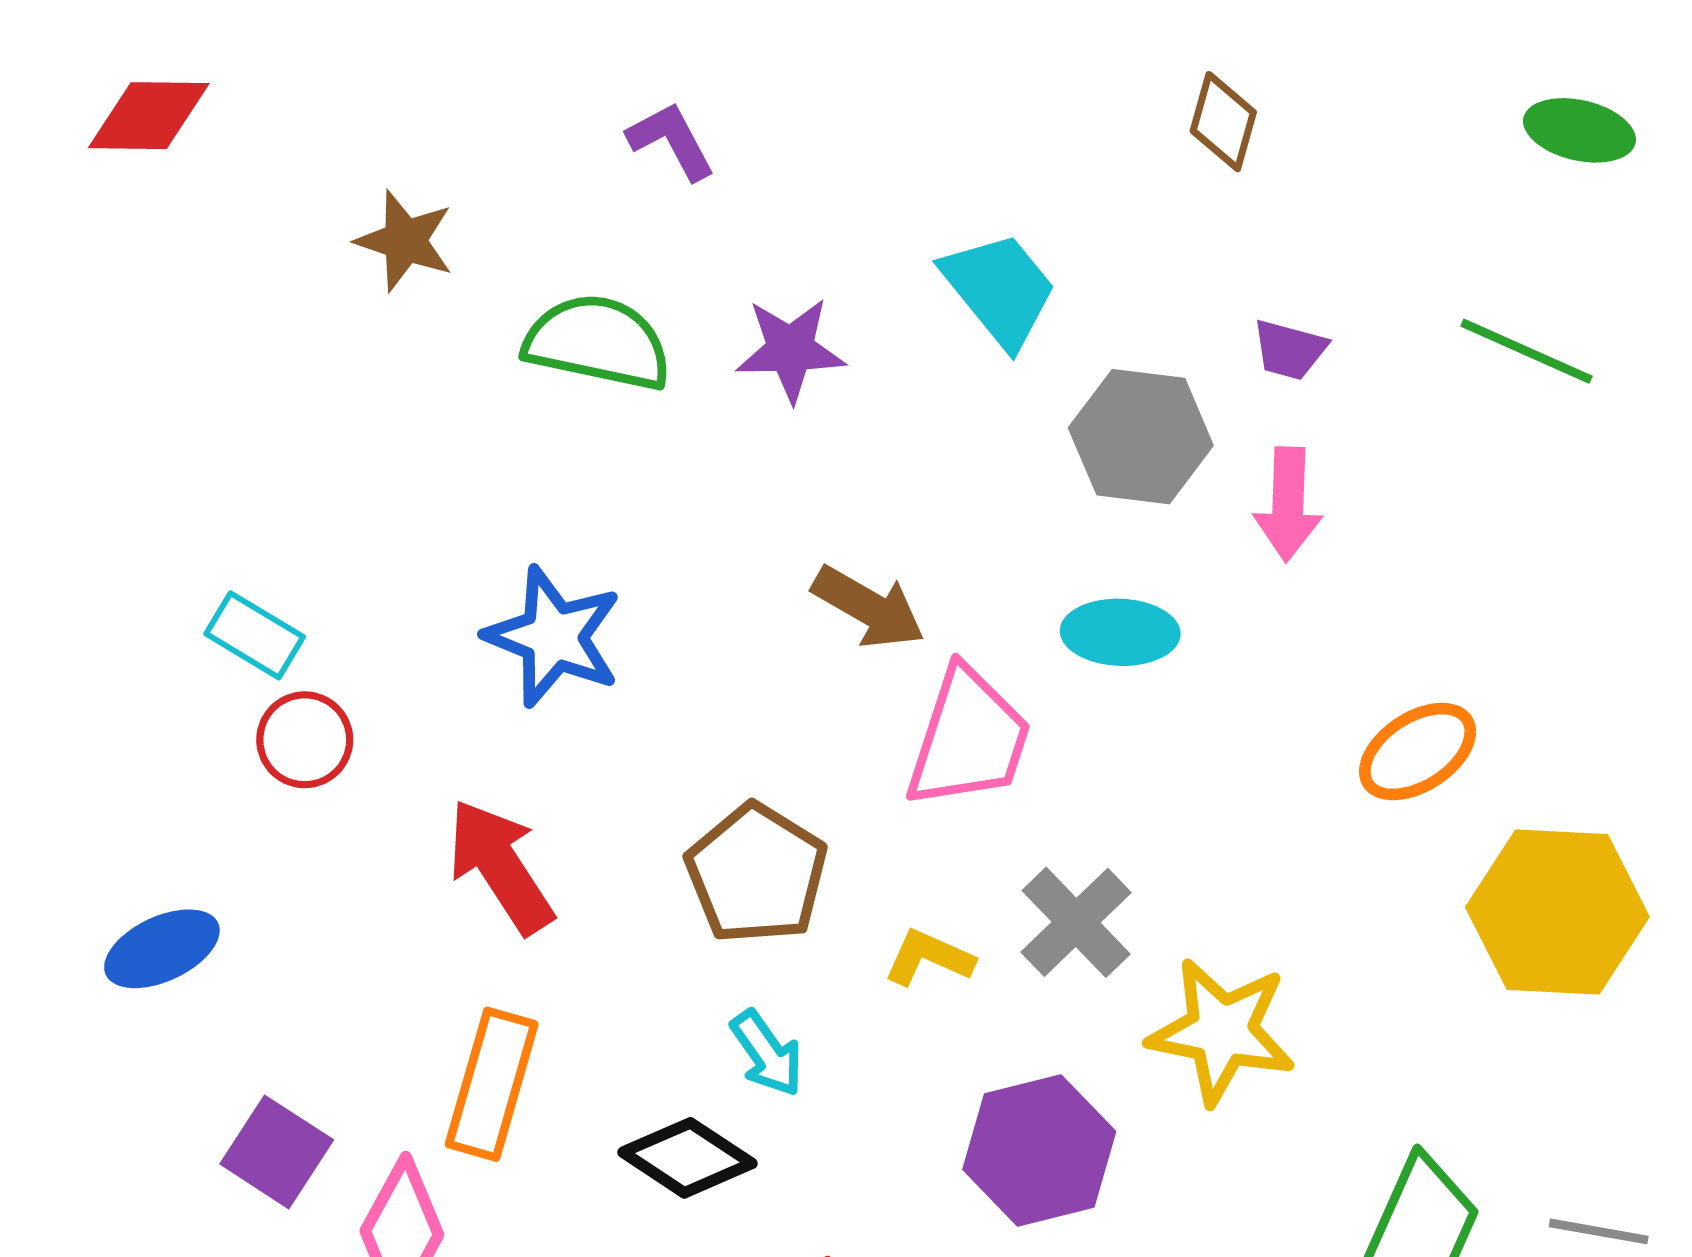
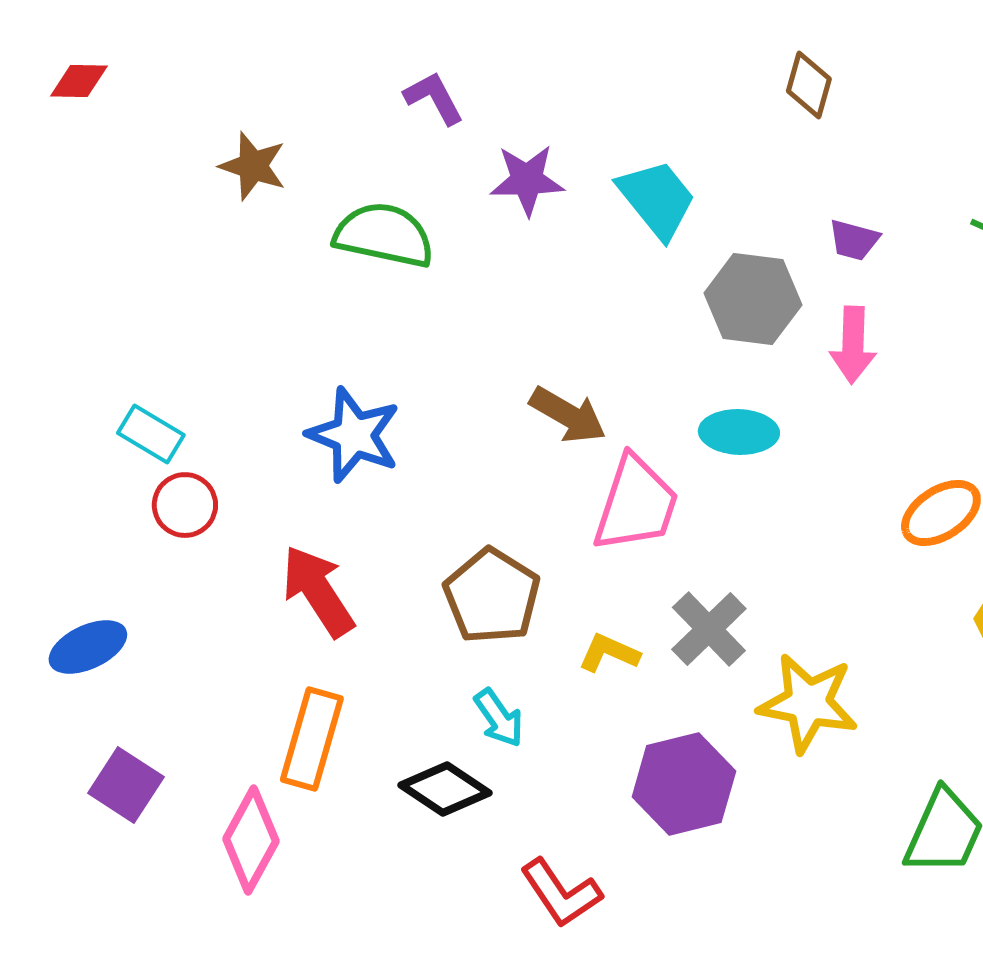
red diamond: (149, 116) -> (79, 81), size x0.7
purple star: (790, 350) -> (527, 180), moved
purple square: (277, 1152) -> (126, 785), moved

